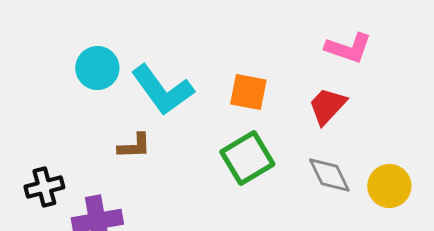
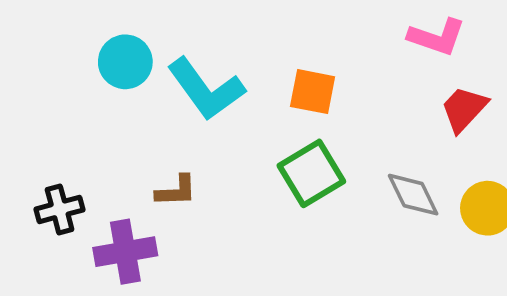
red trapezoid: (327, 106) -> (464, 109), moved
brown L-shape: (134, 146) -> (176, 191), moved

